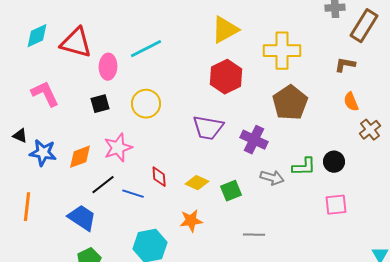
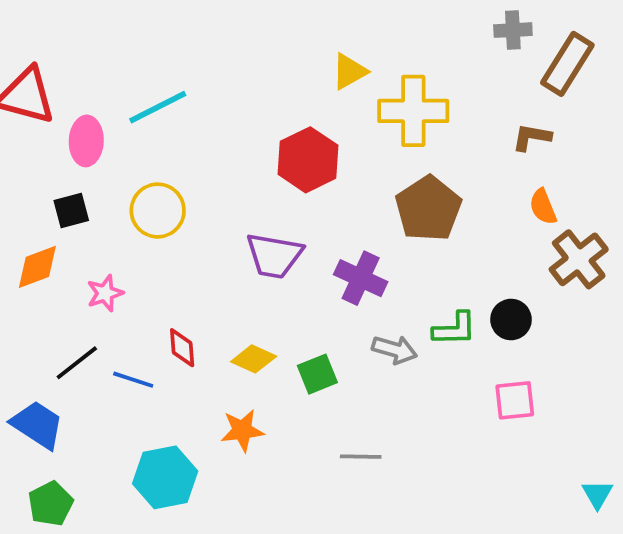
yellow triangle: (225, 30) -> (349, 71), moved, size x0.7
brown cross: (370, 130) -> (579, 259), size x1.4
pink star: (118, 148) -> (105, 293), size x0.7
orange diamond: (80, 157) -> (37, 267), moved

